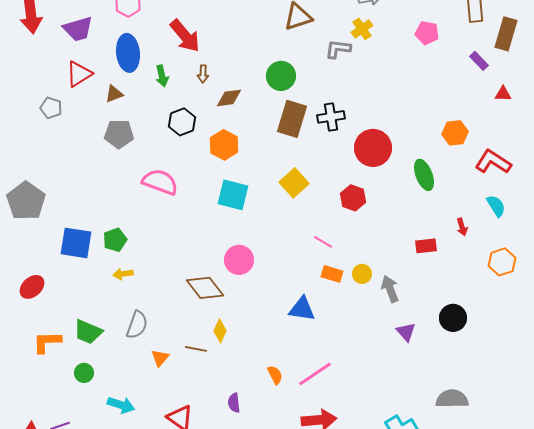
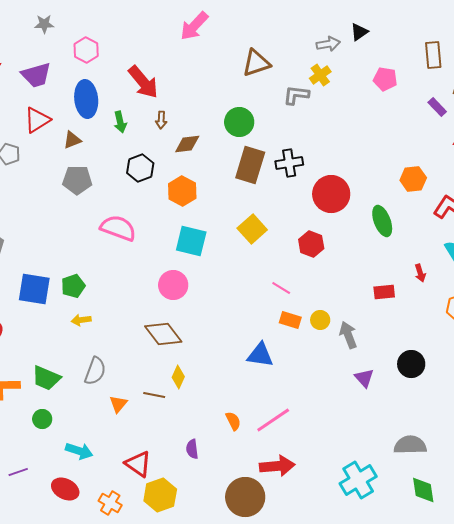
pink circle: (239, 260) -> (173, 285), moved

